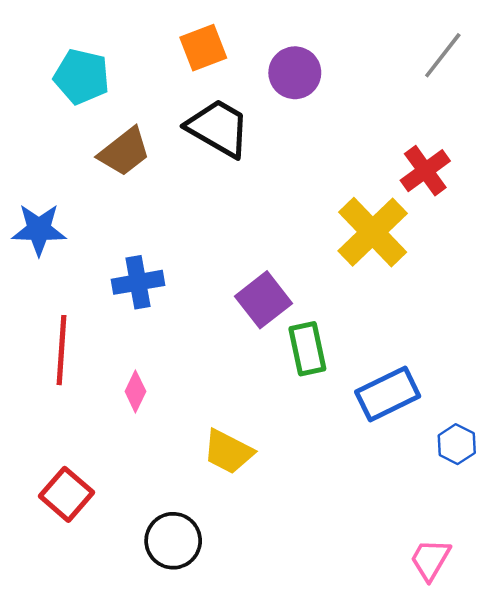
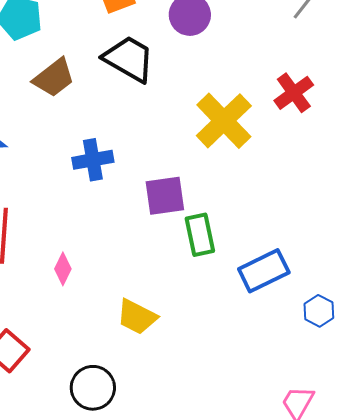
yellow cross: (373, 232) -> (224, 121), moved
blue cross: (138, 282) -> (93, 160), moved
purple square: (263, 300) -> (165, 196), turned 30

